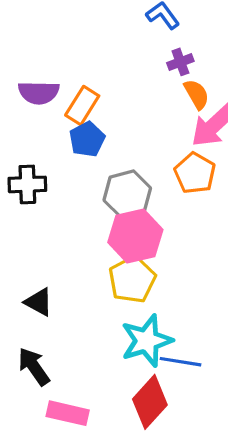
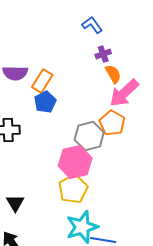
gray hexagon: (127, 194) -> (89, 136), moved
black triangle: (39, 302) -> (15, 203), turned 30

